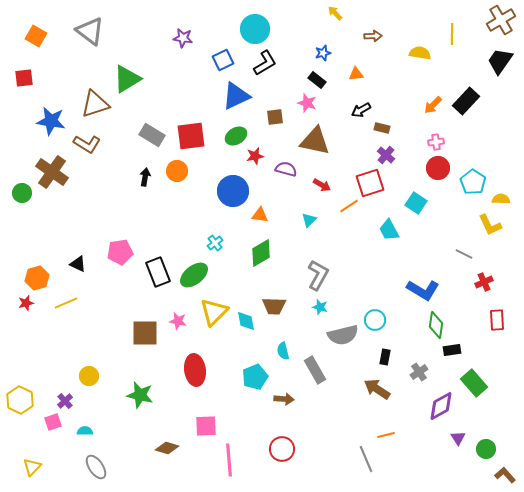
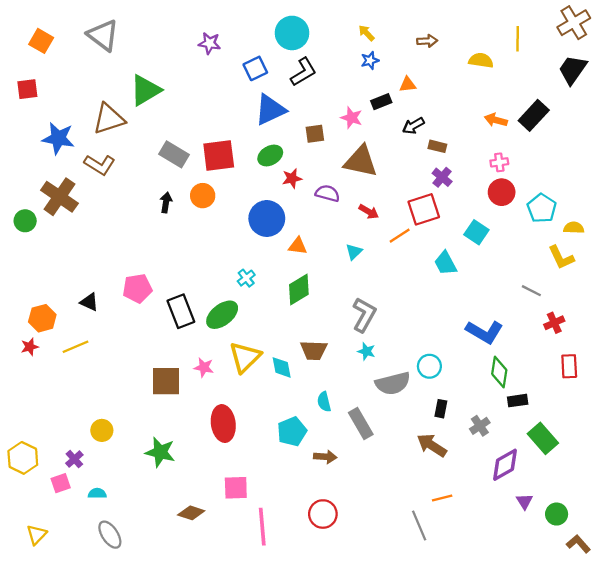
yellow arrow: (335, 13) -> (366, 33), moved
black rectangle: (317, 80) -> (381, 102), moved, turned -60
orange arrow: (433, 105) -> (496, 120), turned 60

